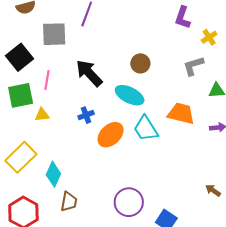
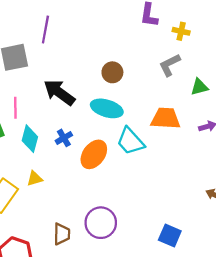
yellow cross: (209, 37) -> (181, 31), turned -35
yellow triangle: (42, 115) -> (35, 179), moved
cyan diamond: (53, 174) -> (30, 139), moved
purple circle: (129, 202) -> (101, 223), moved

